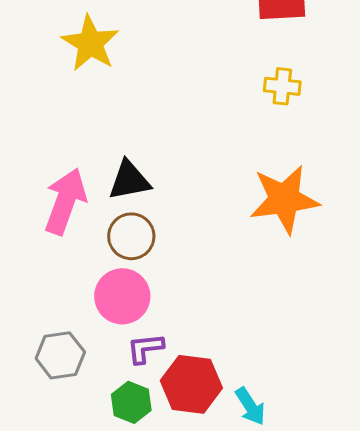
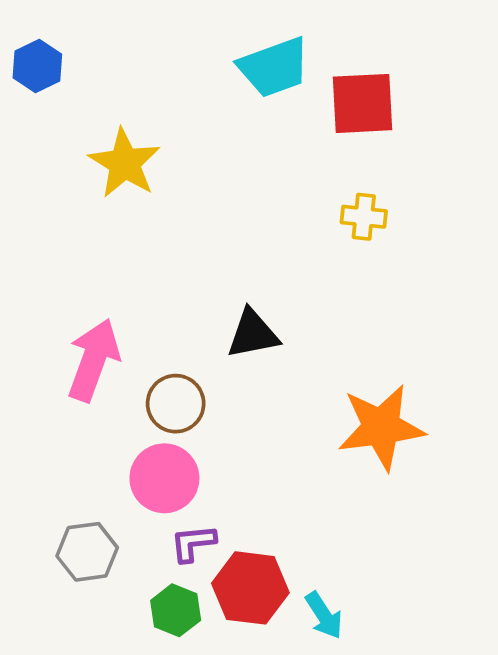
black triangle: (129, 180) -> (253, 334), moved
orange star: (284, 199) -> (381, 427), moved

